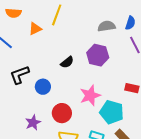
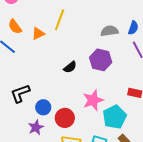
orange semicircle: (13, 13) -> (15, 27), moved, turned 49
black L-shape: (20, 75) -> (20, 93), moved
blue circle: (43, 87) -> (43, 107), moved
cyan pentagon: (112, 112) -> (115, 117), turned 30

